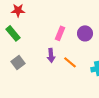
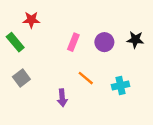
red star: (18, 10) -> (31, 20), moved
purple arrow: (51, 55) -> (62, 98), moved

